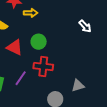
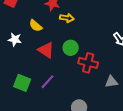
red cross: (43, 67) -> (88, 63), moved
gray triangle: (78, 85) -> (111, 82), moved

